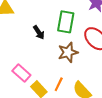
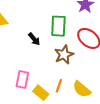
pink rectangle: (21, 73) -> (22, 79), turned 66

